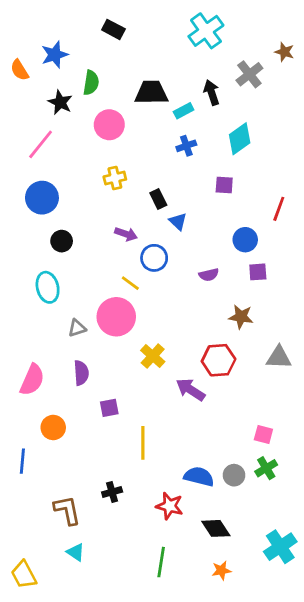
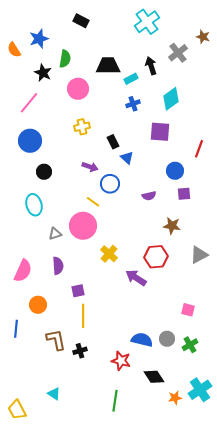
purple square: (224, 185) -> (160, 132), size x1.5
gray triangle: (279, 357) -> (199, 255), turned -30
yellow line: (143, 443) -> (83, 316), moved
green cross: (266, 468) -> (190, 345), moved
brown L-shape: (67, 510) -> (56, 340), moved
orange star: (221, 570) -> (175, 398), moved

